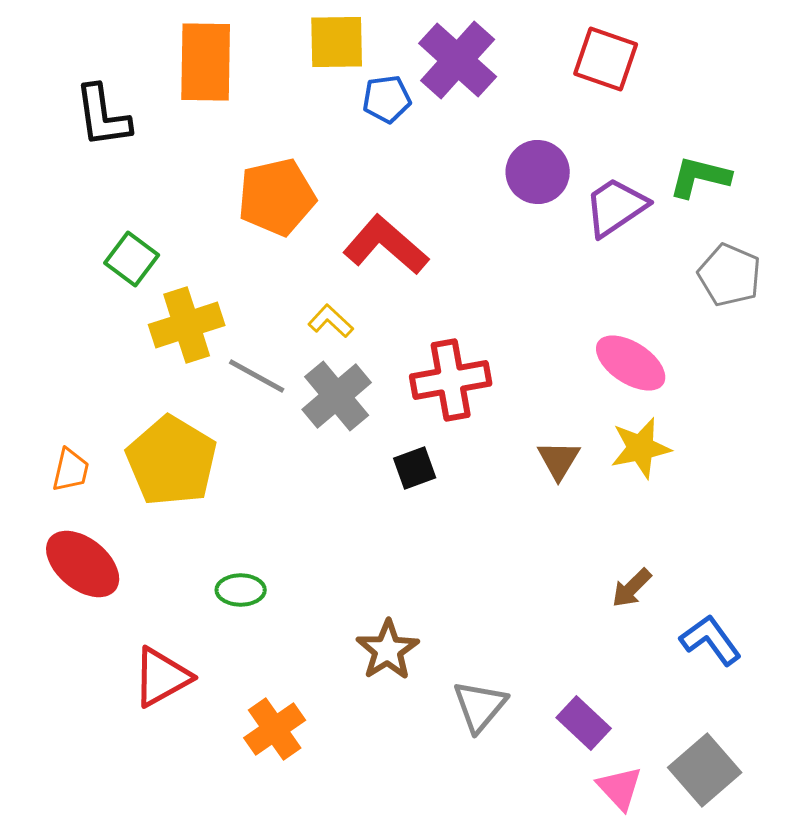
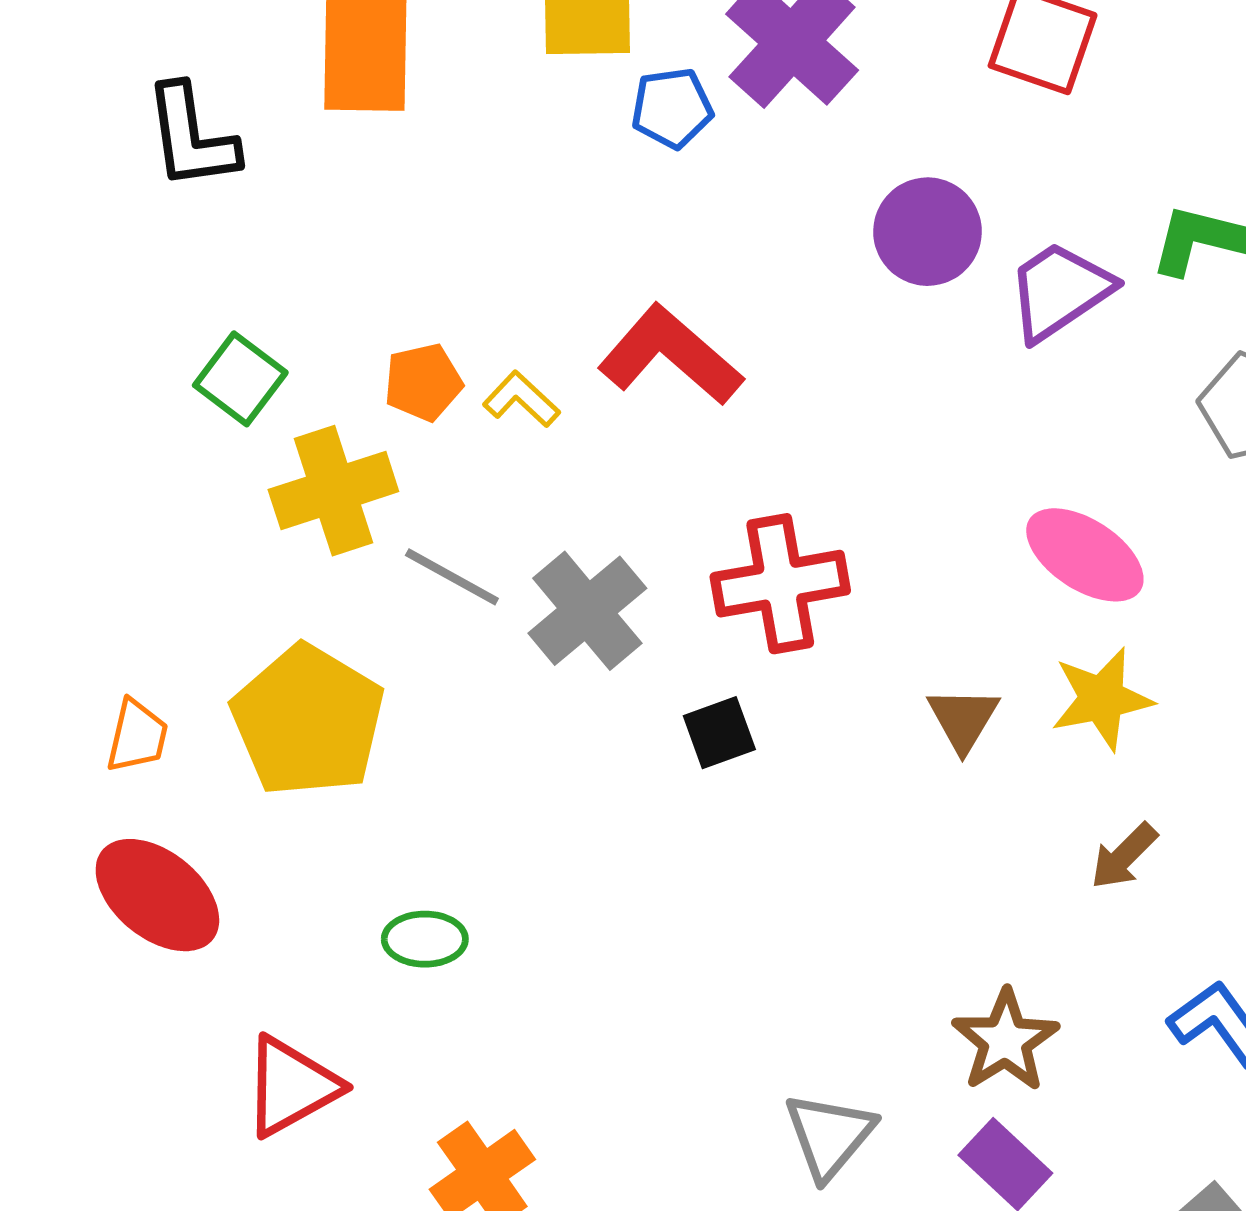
orange pentagon: (277, 197) -> (423, 382), moved, size x0.6
yellow L-shape: (331, 321) -> (521, 399), moved
brown arrow: (632, 588) -> (1124, 856), moved
brown star: (388, 650) -> (1005, 1041), moved

